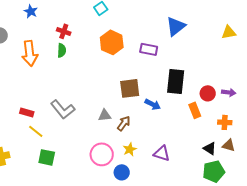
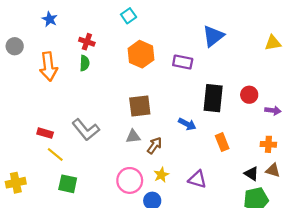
brown square: (130, 88) -> (140, 106), moved
red circle: (208, 93) -> (249, 95), moved
orange rectangle: (195, 110) -> (222, 142), moved

